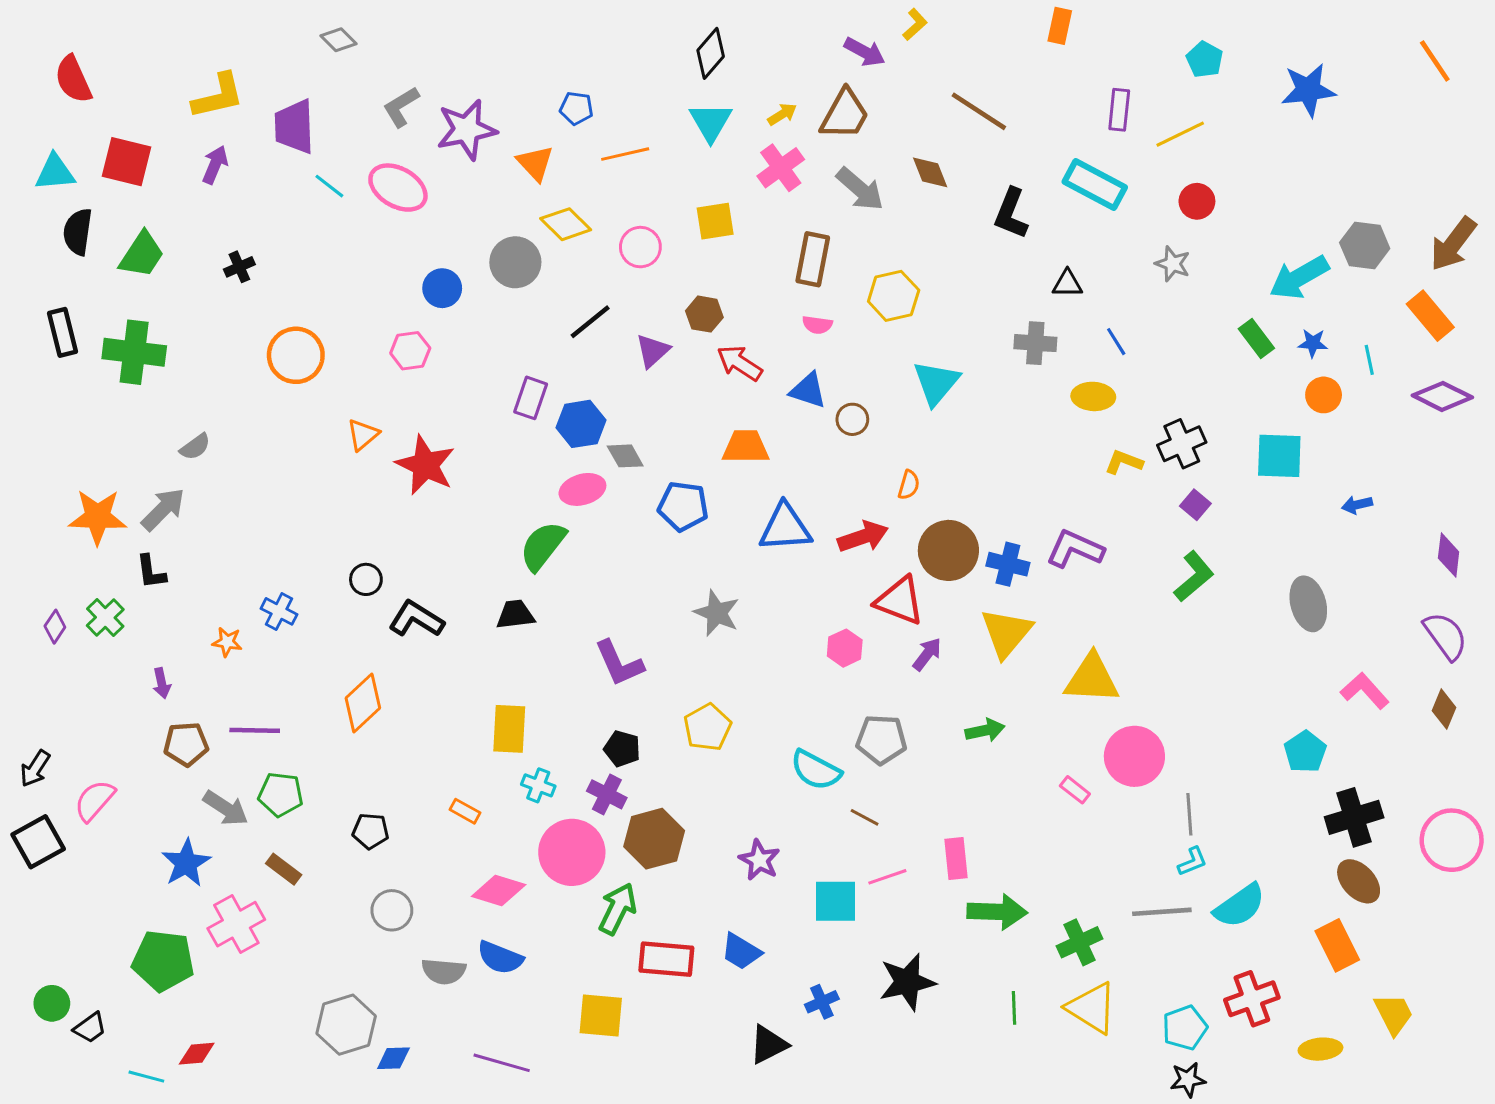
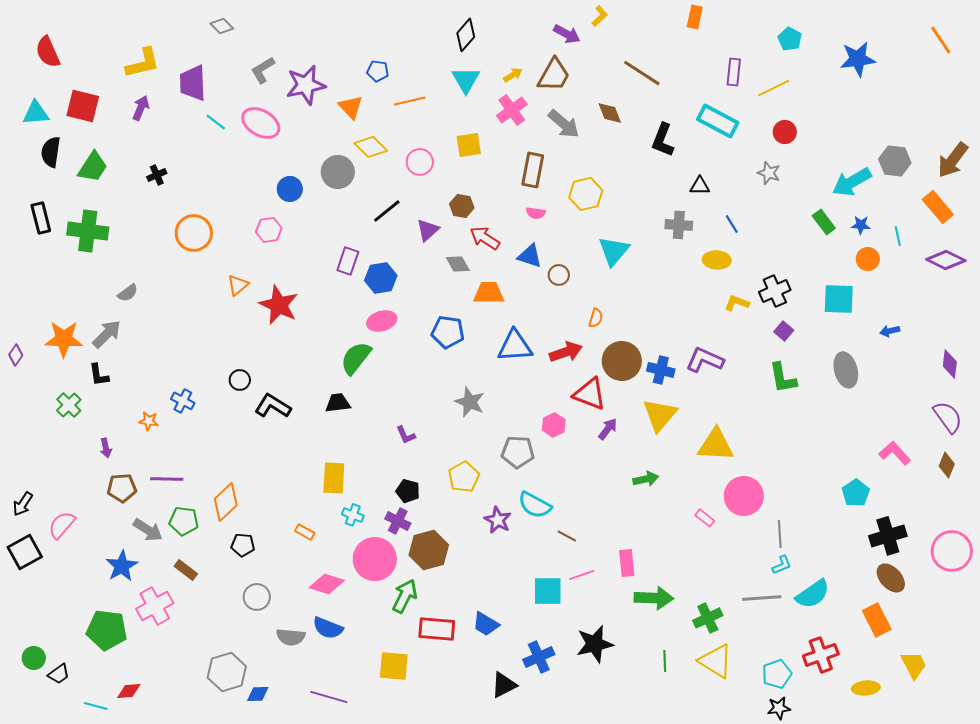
gray diamond: (625, 456) -> (458, 264), moved
green L-shape: (1194, 576) -> (783, 378), turned 120
gray ellipse: (1308, 604) -> (846, 370), moved
purple diamond: (55, 627) -> (16, 355), moved
purple L-shape: (619, 663) -> (406, 435), size x0.6
orange diamond: (363, 703) -> (226, 502), moved
gray pentagon: (881, 740) -> (518, 452), moved
purple star: (759, 860) -> (498, 520), moved
blue cross: (822, 1002) -> (539, 657), size x1.4

